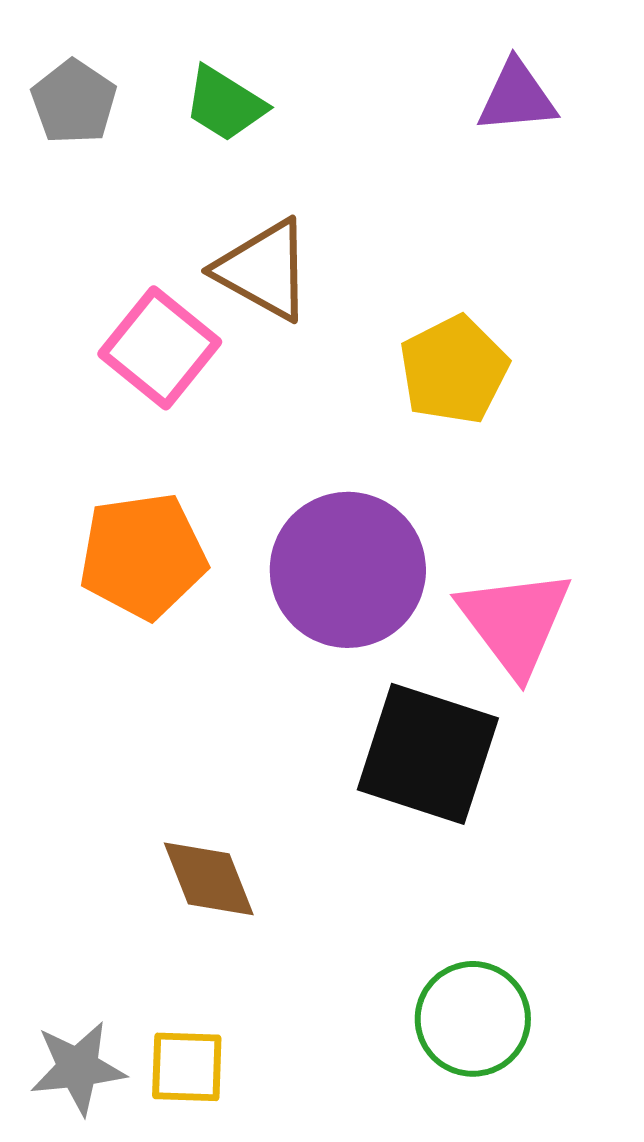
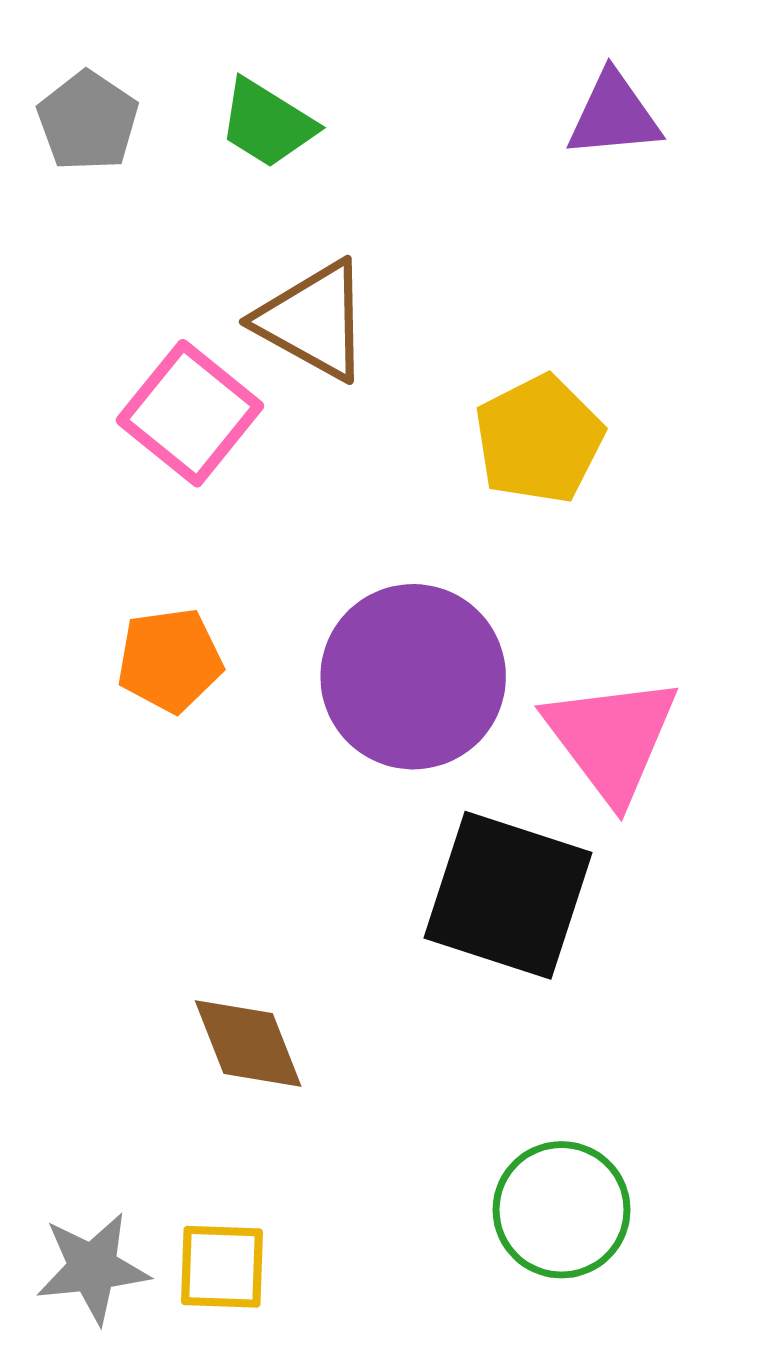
orange pentagon: (143, 556) -> (170, 660), size x0.7

